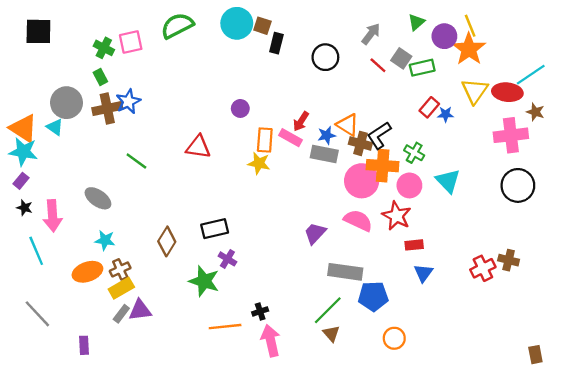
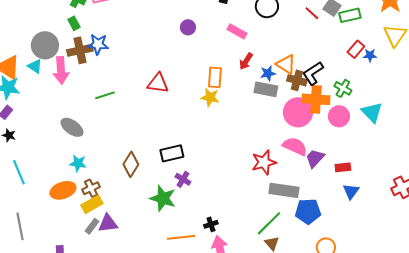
blue star: (128, 101) -> (98, 44), turned 30
purple circle: (240, 108) -> (188, 27), moved
pink rectangle: (290, 138) -> (237, 31), moved
green line: (136, 161) -> (105, 95), turned -54
pink arrow: (52, 216) -> (61, 70), moved
red star: (397, 216) -> (264, 162), moved, turned 30
purple trapezoid: (315, 233) -> (315, 158), moved
gray line: (37, 314) -> (20, 226), turned 32

